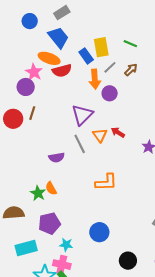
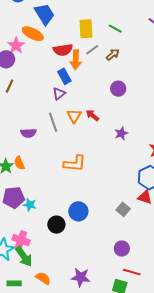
blue rectangle: (86, 56) -> (64, 76), moved
red semicircle: (62, 71) -> (63, 50), moved
purple circle: (110, 93) -> (118, 89), moved
purple triangle: (82, 115) -> (59, 94), size x0.6
blue circle: (99, 232) -> (78, 211), moved
cyan star: (66, 245) -> (30, 205), moved
black circle: (128, 261) -> (56, 225), moved

